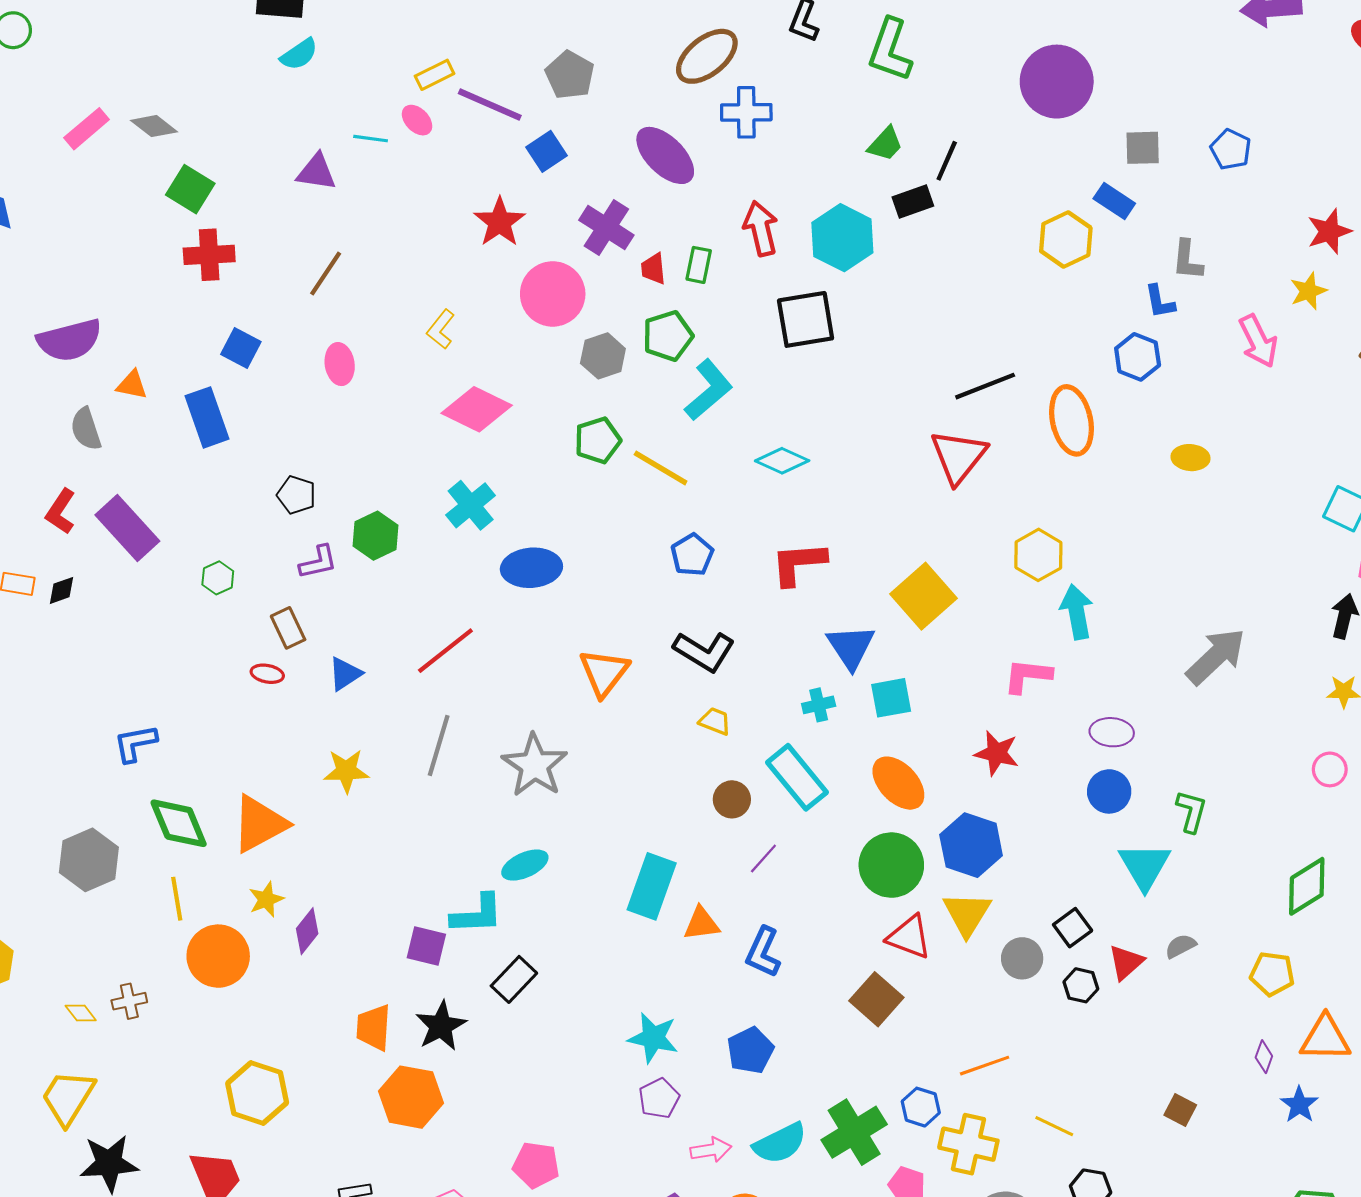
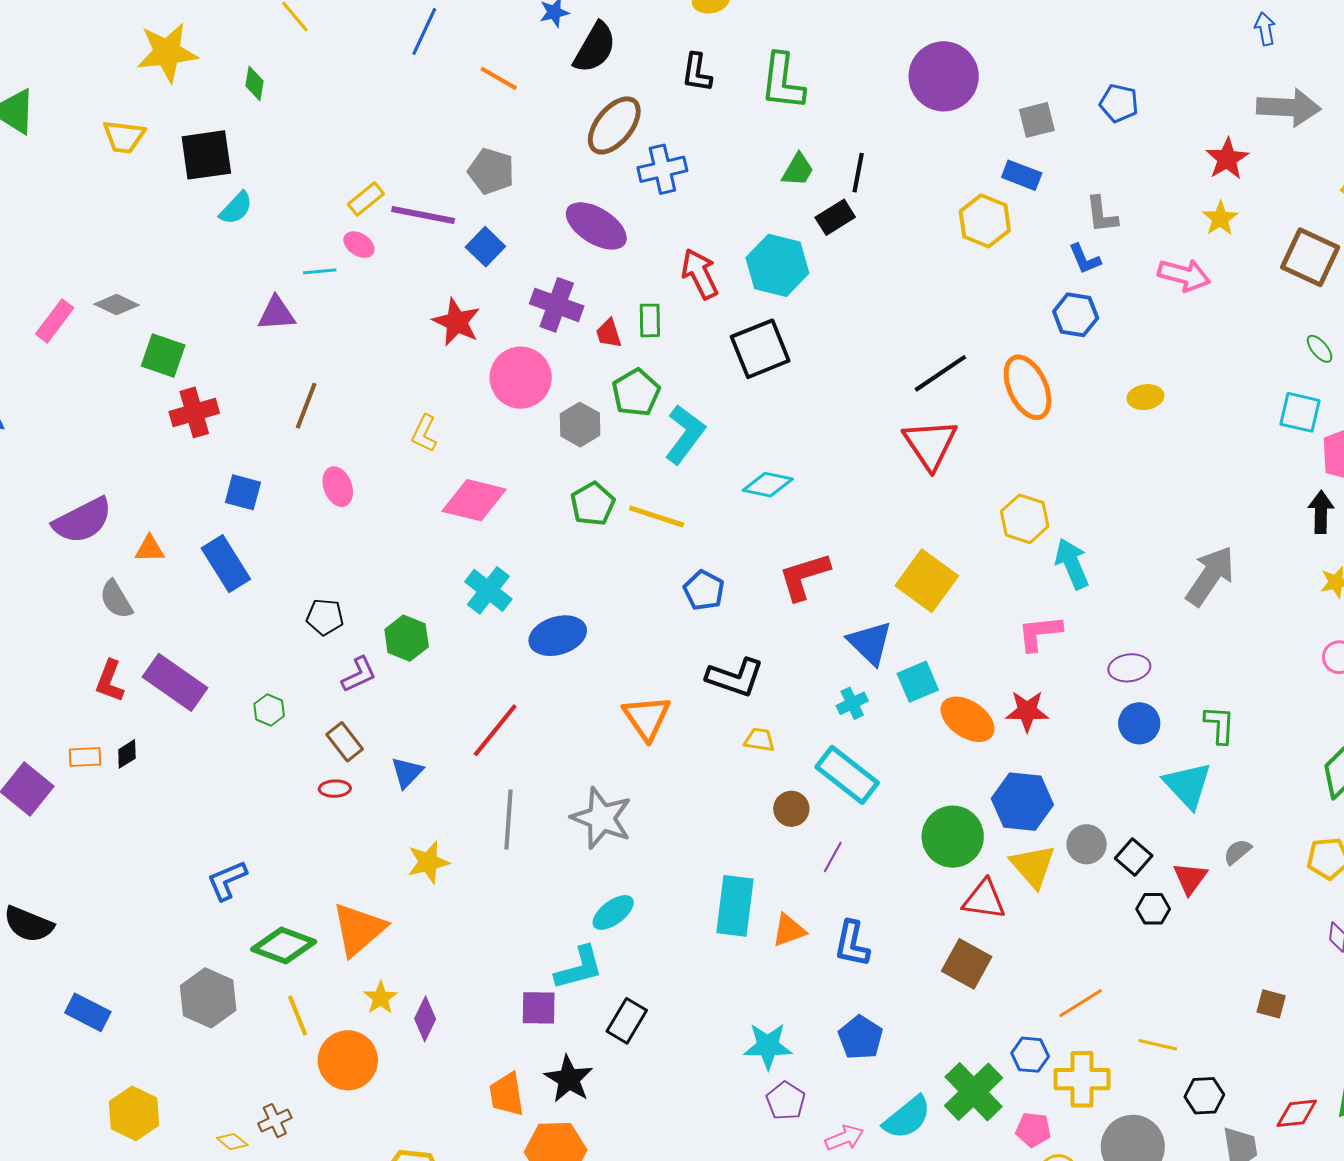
pink arrow: (1258, 341) -> (1184, 275), turned -36
orange ellipse: (898, 783) -> (968, 719), moved
green diamond: (179, 823) -> (284, 946), turned -34
gray circle: (1022, 958) -> (1087, 844), moved

